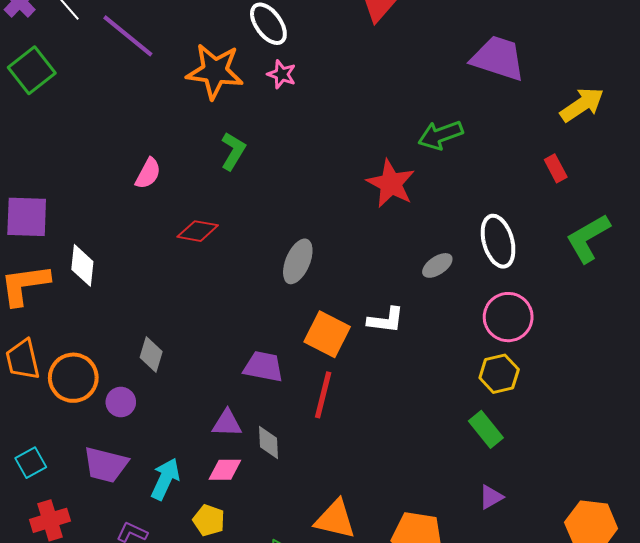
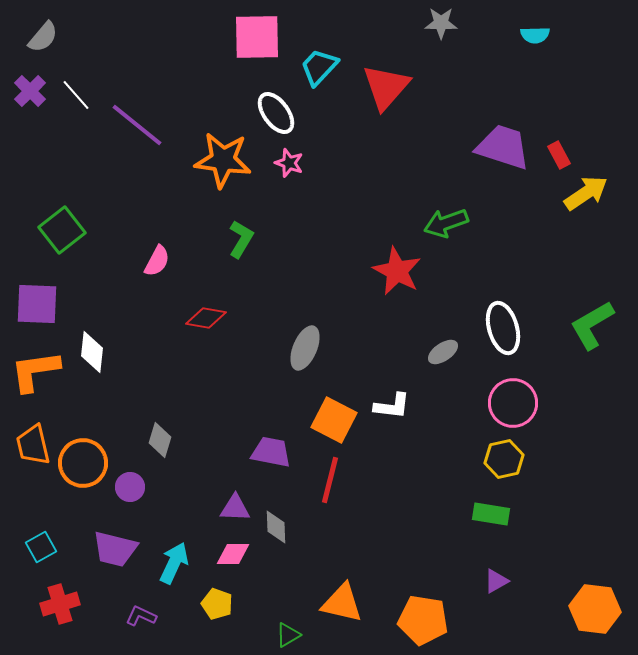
green square: (32, 70) -> (62, 230), moved
red rectangle: (556, 168) -> (559, 155), moved
green rectangle: (486, 429) -> (491, 514), turned -42

